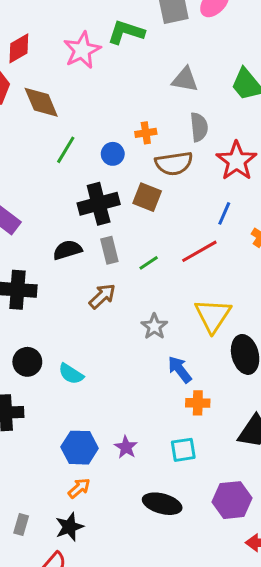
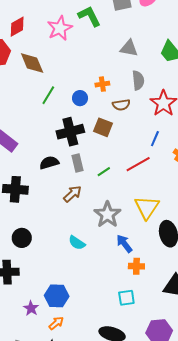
green L-shape: (126, 32) -> (89, 16), turned 45
brown semicircle: (174, 163) -> (121, 105), size x0.7
gray star: (154, 326) -> (107, 215), size x1.5
cyan semicircle: (71, 374) -> (77, 243), moved
purple star: (126, 447) -> (31, 308), moved

